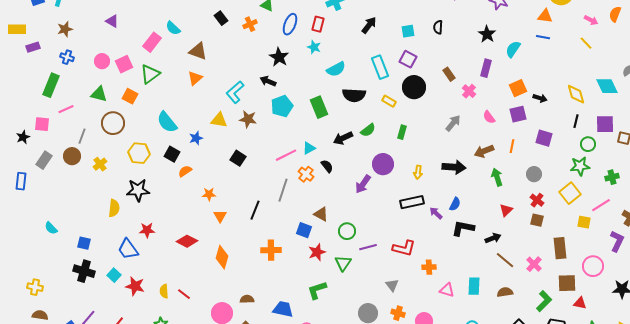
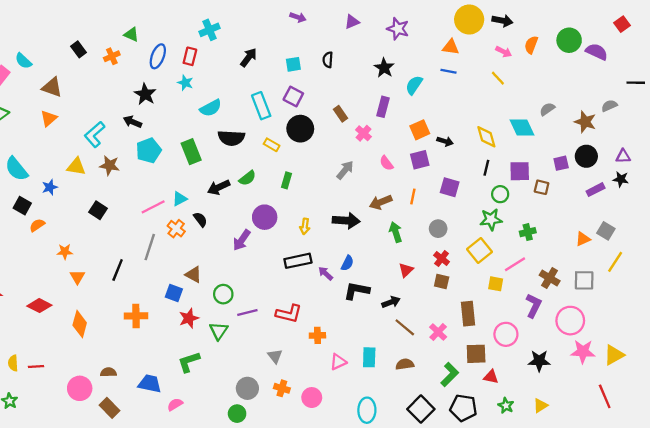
pink triangle: (447, 290) -> (338, 362), turned -42
red line: (184, 294) -> (36, 366), turned -40

